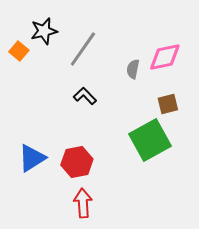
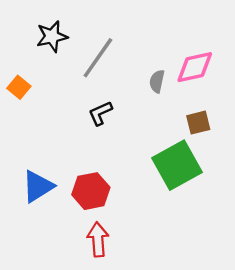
orange square: (19, 51) -> (19, 87), moved
black L-shape: (85, 96) -> (100, 113), turned -70

